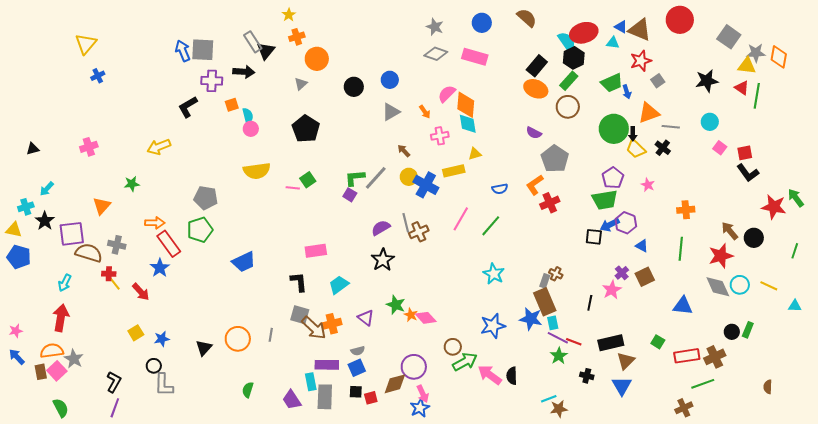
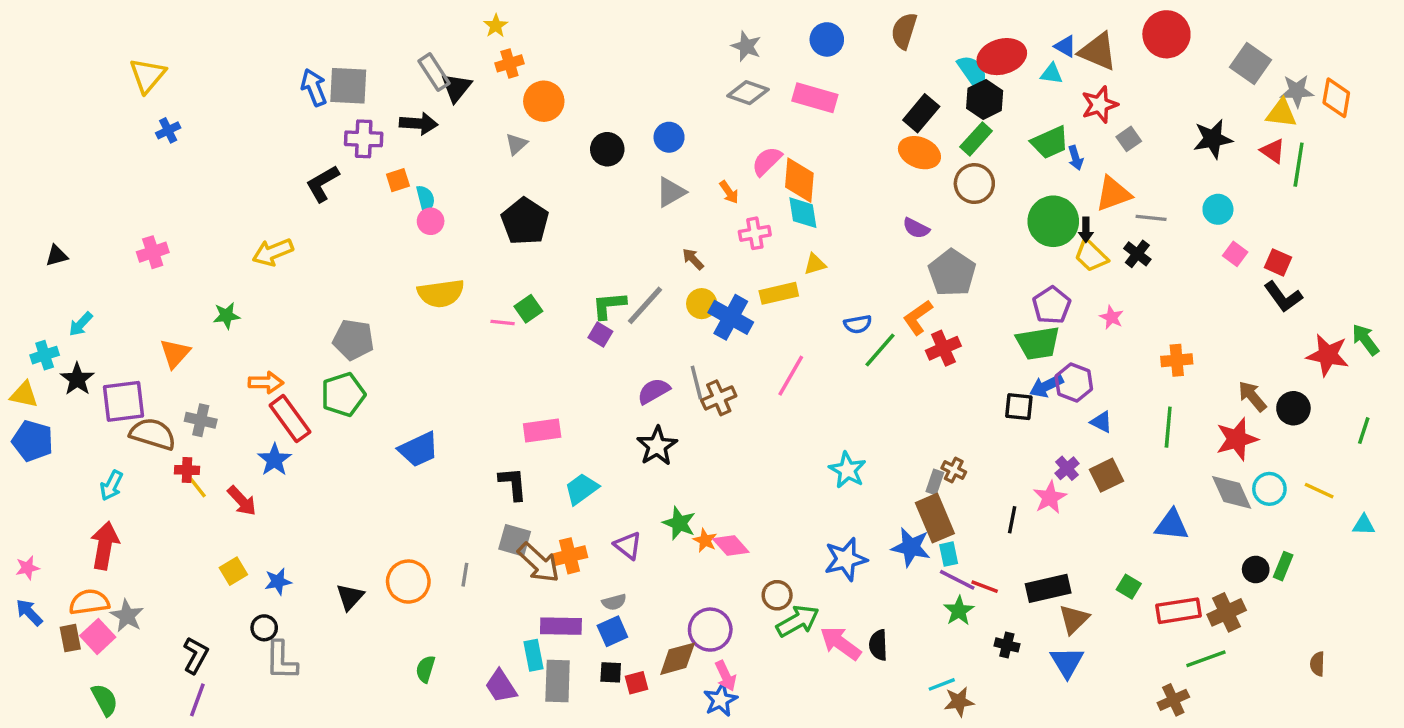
brown semicircle: (527, 18) -> (904, 31), turned -115
red square: (745, 153) -> (1278, 262), turned 35
green line: (491, 226) -> (880, 350), moved

